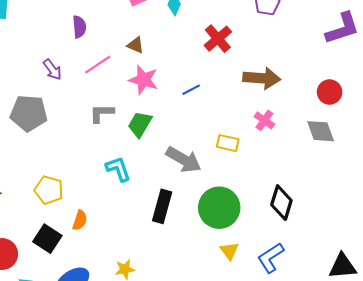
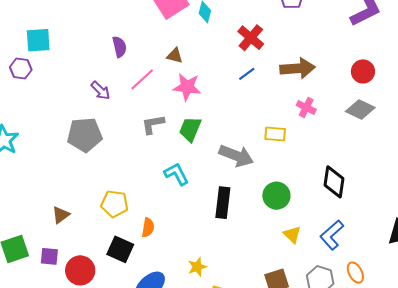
blue line: (191, 90) -> (247, 74), moved
gray diamond: (321, 131) -> (360, 109), turned -36
green circle: (219, 208) -> (276, 196), size x0.7

